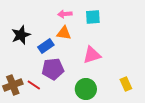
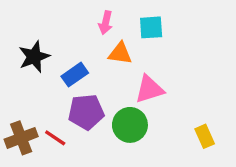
pink arrow: (65, 14) -> (106, 23), turned -72
orange triangle: (64, 33) -> (120, 53), moved
green circle: (86, 89) -> (130, 125), moved

